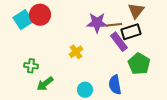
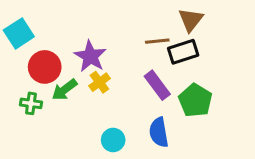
red circle: (40, 15) -> (45, 67), moved
purple star: (97, 23) -> (90, 56), moved, turned 30
purple rectangle: (119, 42) -> (157, 85), moved
green arrow: (45, 84) -> (64, 90), moved

